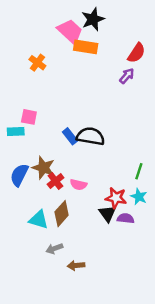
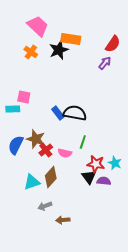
black star: (93, 19) -> (59, 50), moved
pink trapezoid: (70, 31) -> (38, 26), moved
green line: (139, 171) -> (83, 142), moved
cyan triangle: (39, 220) -> (32, 182), turned -36

